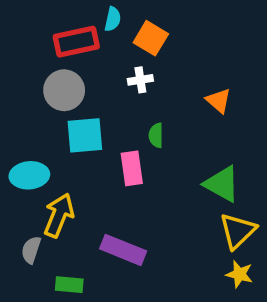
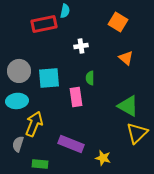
orange square: (151, 38) -> (118, 22), moved
gray circle: (64, 90) -> (19, 71), moved
yellow star: (239, 274) -> (103, 158), moved

